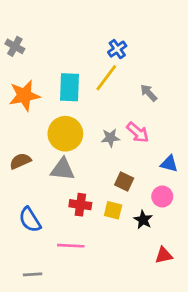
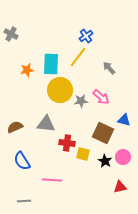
orange star: (24, 95) -> (27, 70), moved, size x0.6
yellow circle: (65, 134) -> (60, 90), moved
brown semicircle: (20, 161) -> (15, 127), moved
brown square: (124, 181) -> (103, 133), moved, size x1.5
pink circle: (162, 197) -> (123, 157), moved
red cross: (80, 205) -> (67, 143), moved

